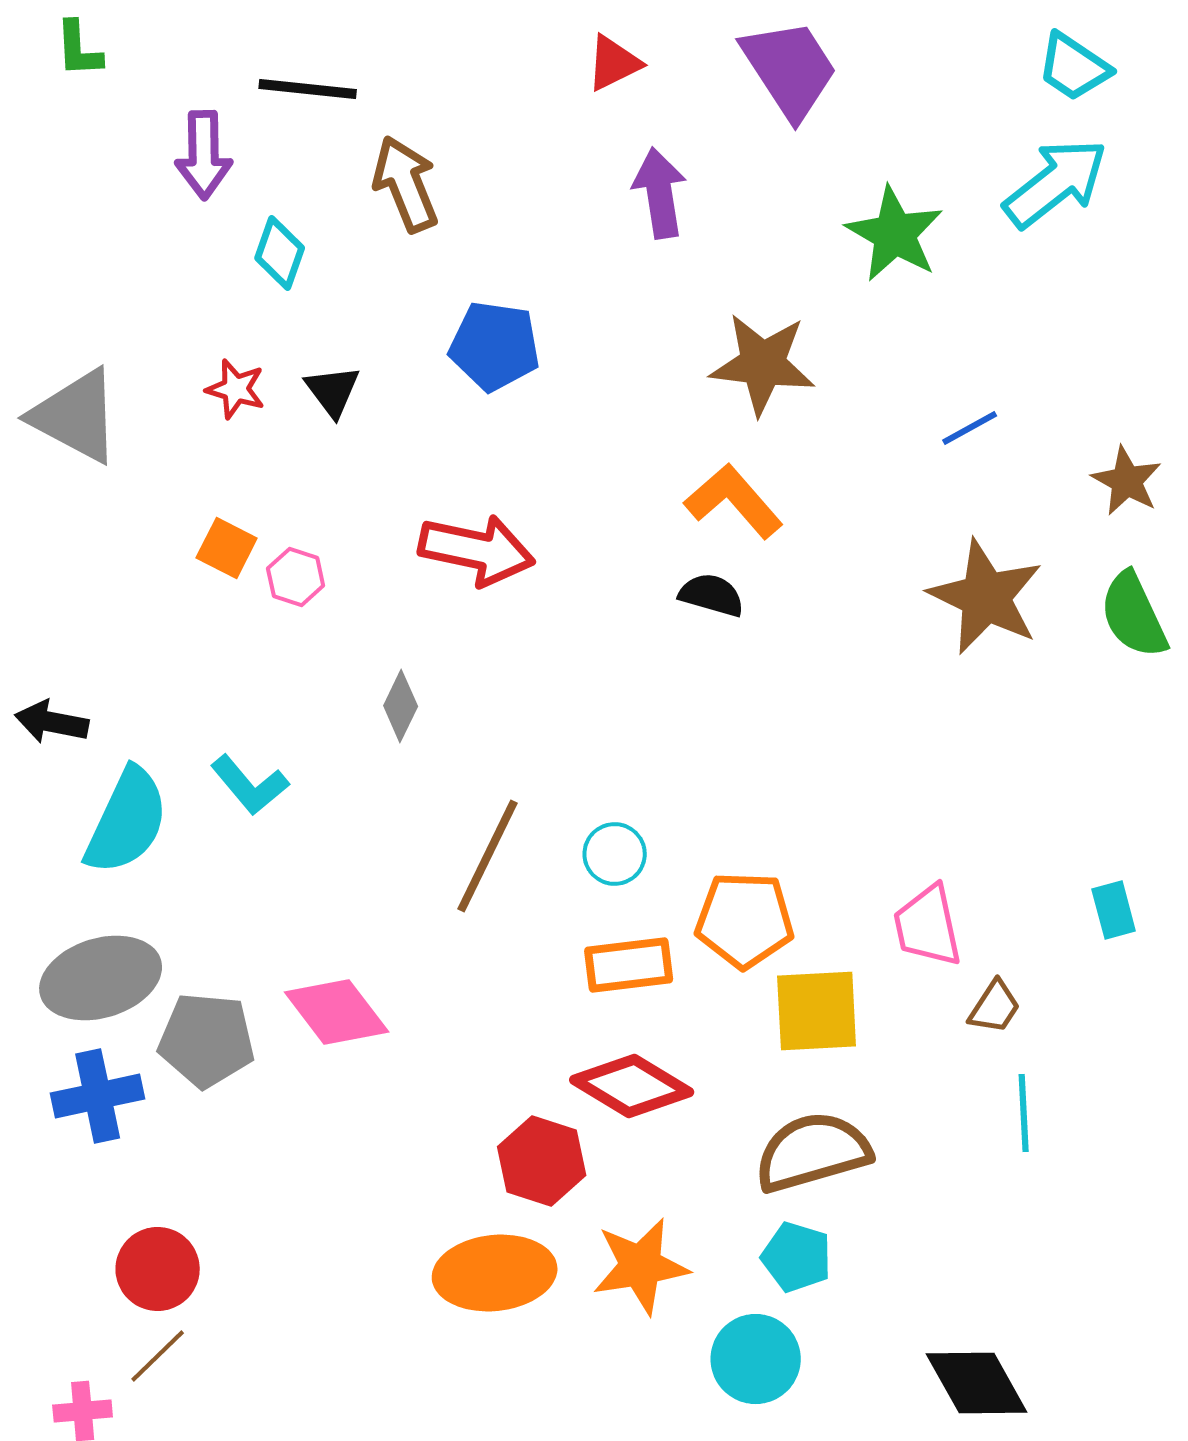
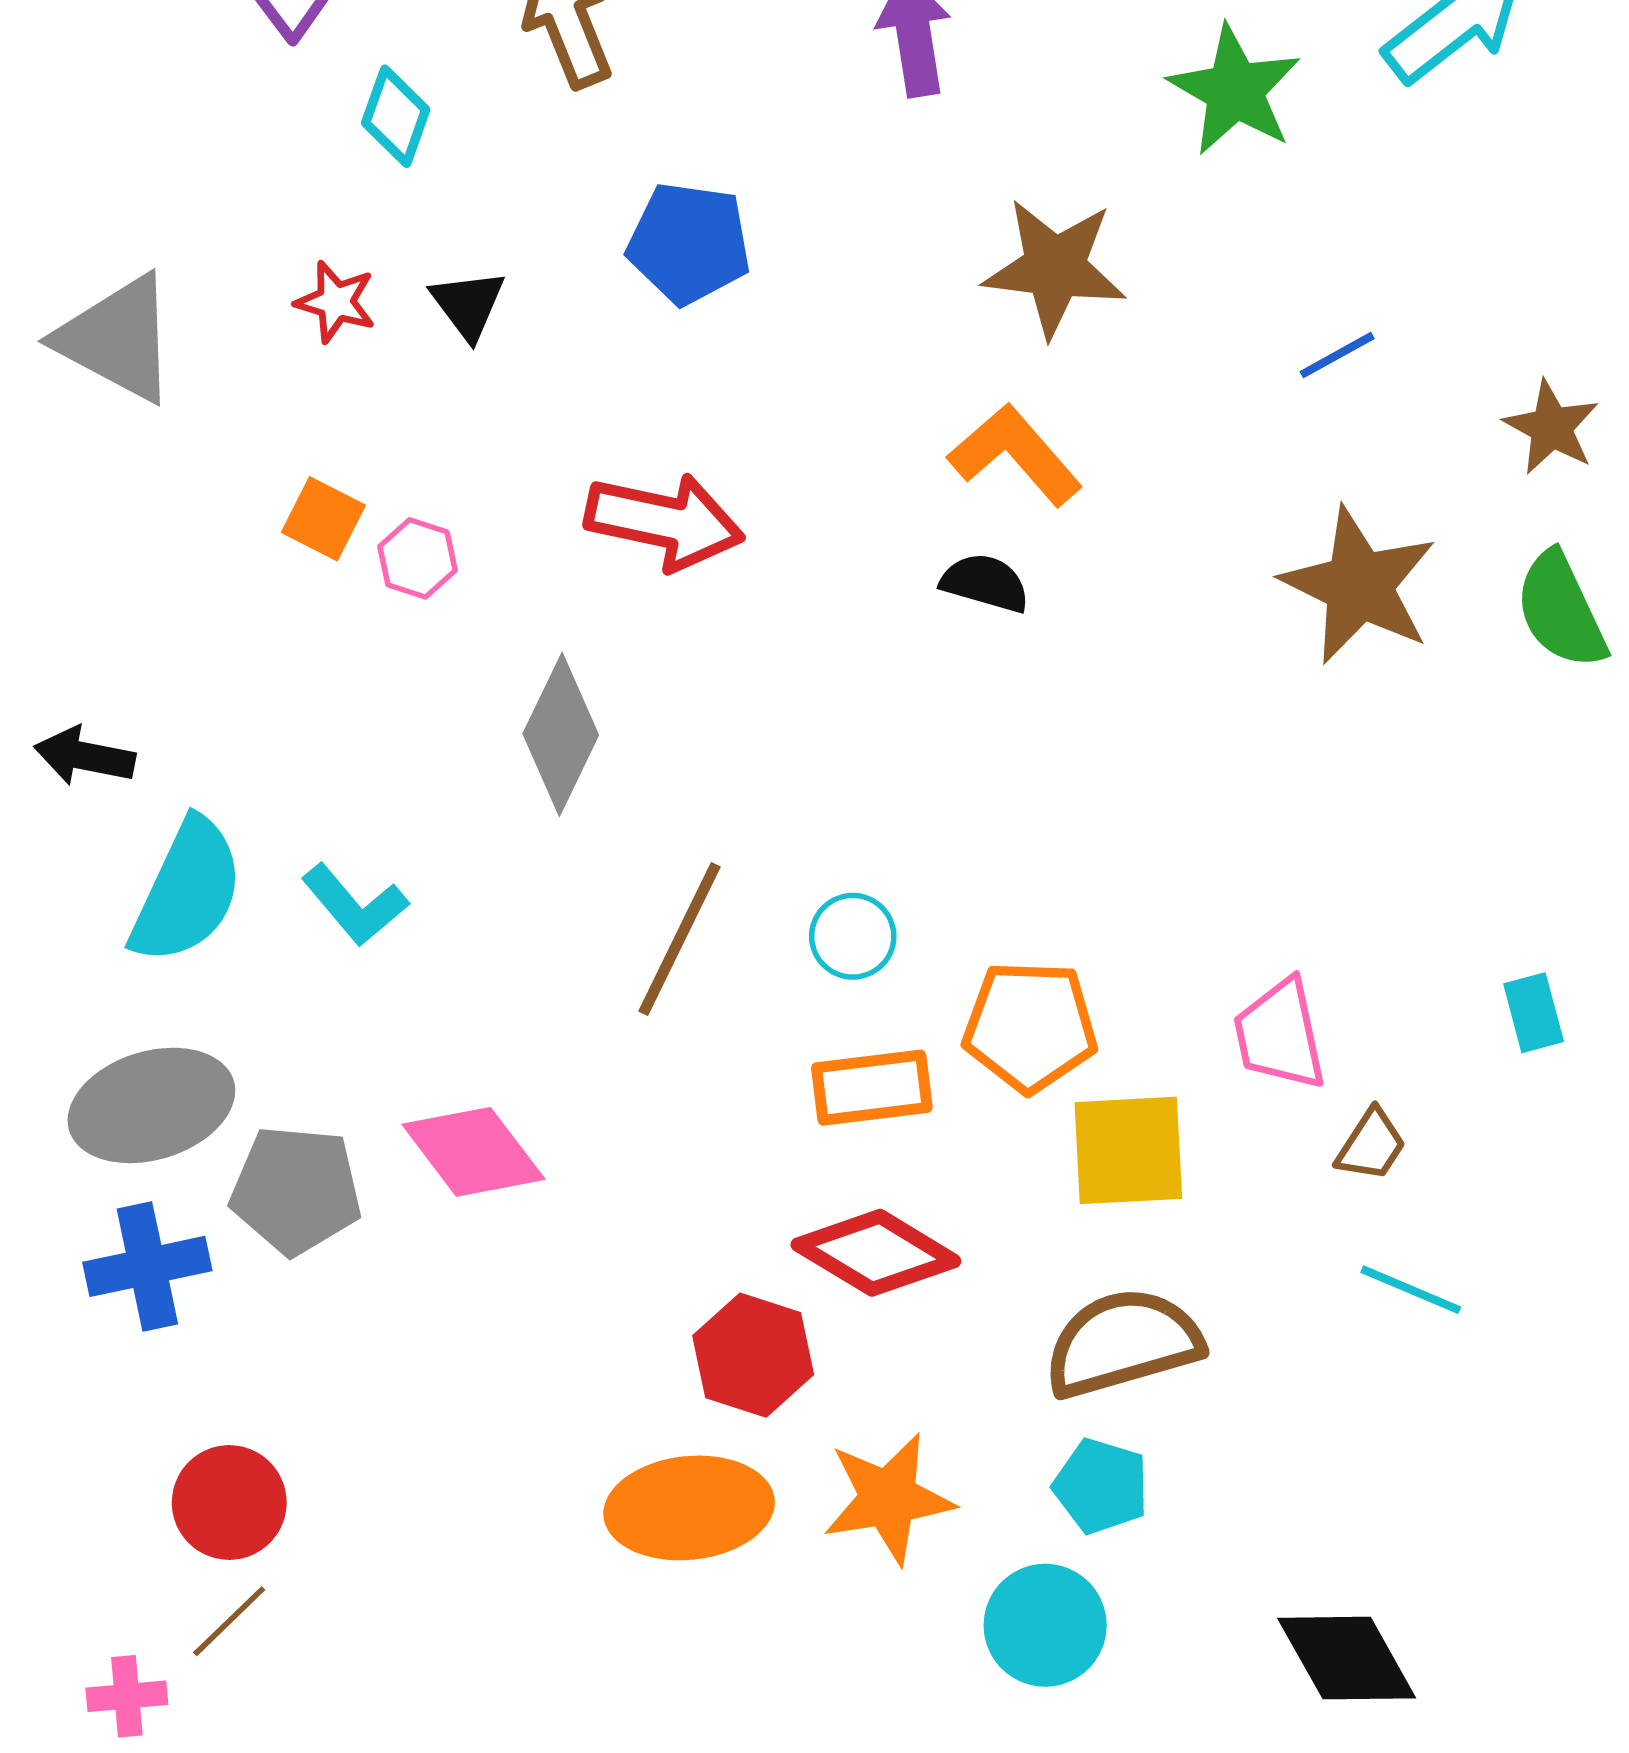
gray diamond: (401, 706) -> (561, 734), size x1.6
cyan L-shape: (250, 785) -> (355, 905), moved
cyan line: (1024, 1113) -> (1411, 1290), turned -64

